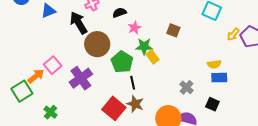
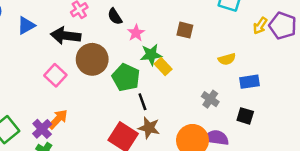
black semicircle: (119, 13) -> (115, 16), turned -96
black arrow: (79, 23) -> (66, 36), turned -45
yellow semicircle: (214, 64) -> (227, 59), moved
pink square: (53, 65) -> (55, 75), moved
orange arrow: (36, 76) -> (58, 119), moved
purple cross: (81, 78) -> (42, 129), moved, size x0.7

